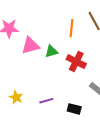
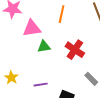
orange line: (72, 28) -> (62, 14), moved
green triangle: (51, 51) -> (44, 47), moved

